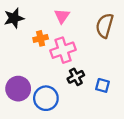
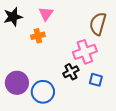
pink triangle: (62, 16) -> (46, 14), moved
pink cross: (63, 50) -> (85, 52), moved

